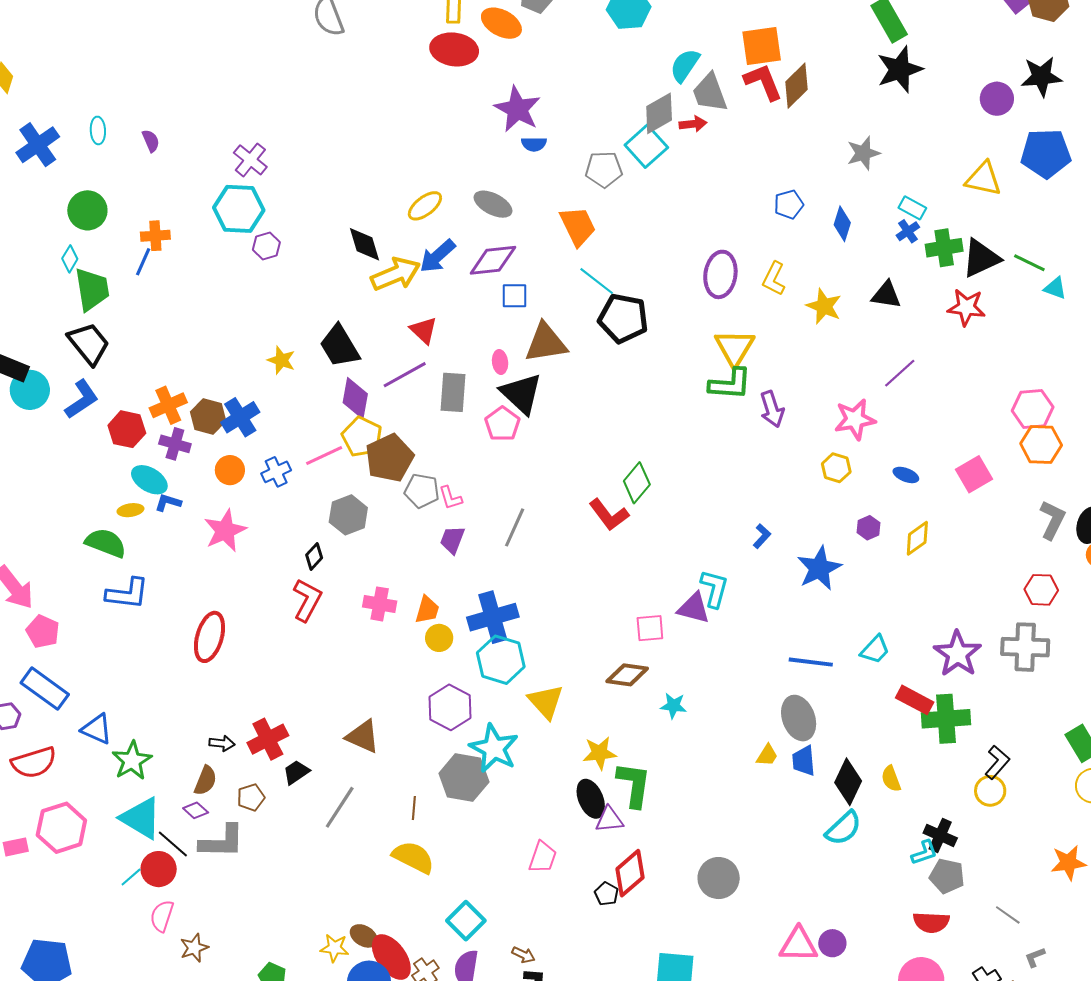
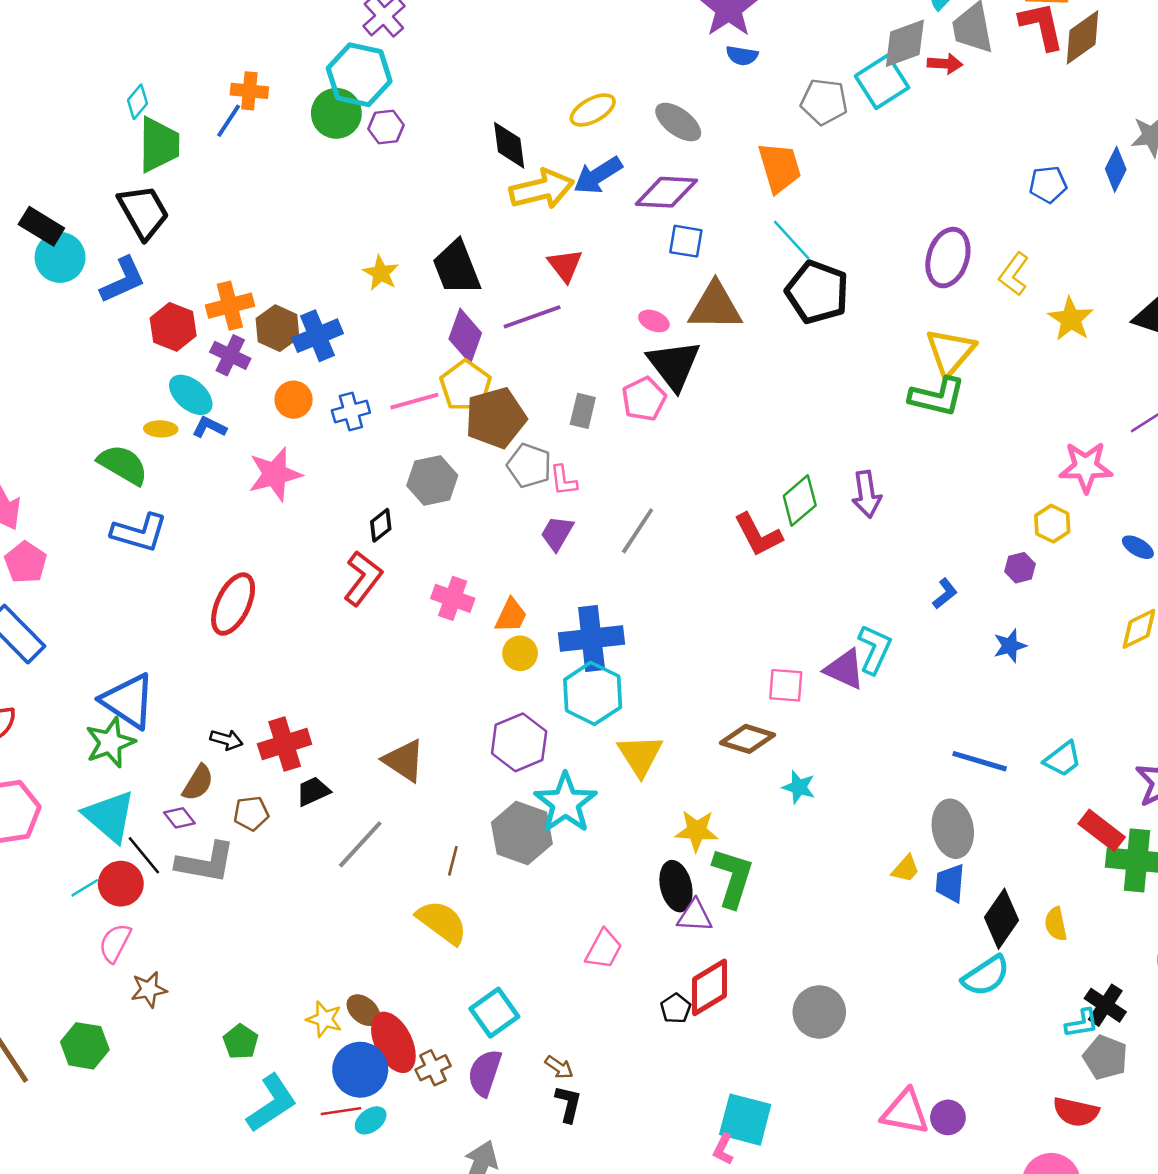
green circle: (87, 210) -> (336, 113), moved
blue diamond: (842, 224) -> (1116, 169), moved
pink ellipse: (500, 362) -> (654, 321), turned -70
gray rectangle: (453, 392) -> (583, 411), moved, size x0.7
purple arrow: (772, 409) -> (867, 494), moved
purple hexagon: (868, 528) -> (1020, 568), moved
blue star: (819, 568) -> (1010, 646), size x0.6
blue triangle: (97, 729) -> (128, 701), moved, size x1.4

